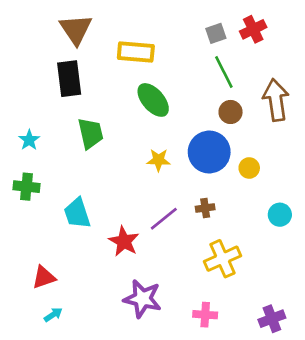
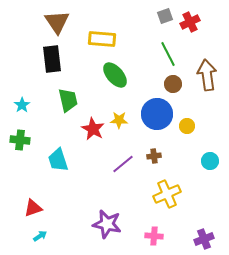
gray square: (216, 33) -> (165, 16), moved
red star: (124, 241) -> (93, 129), moved

